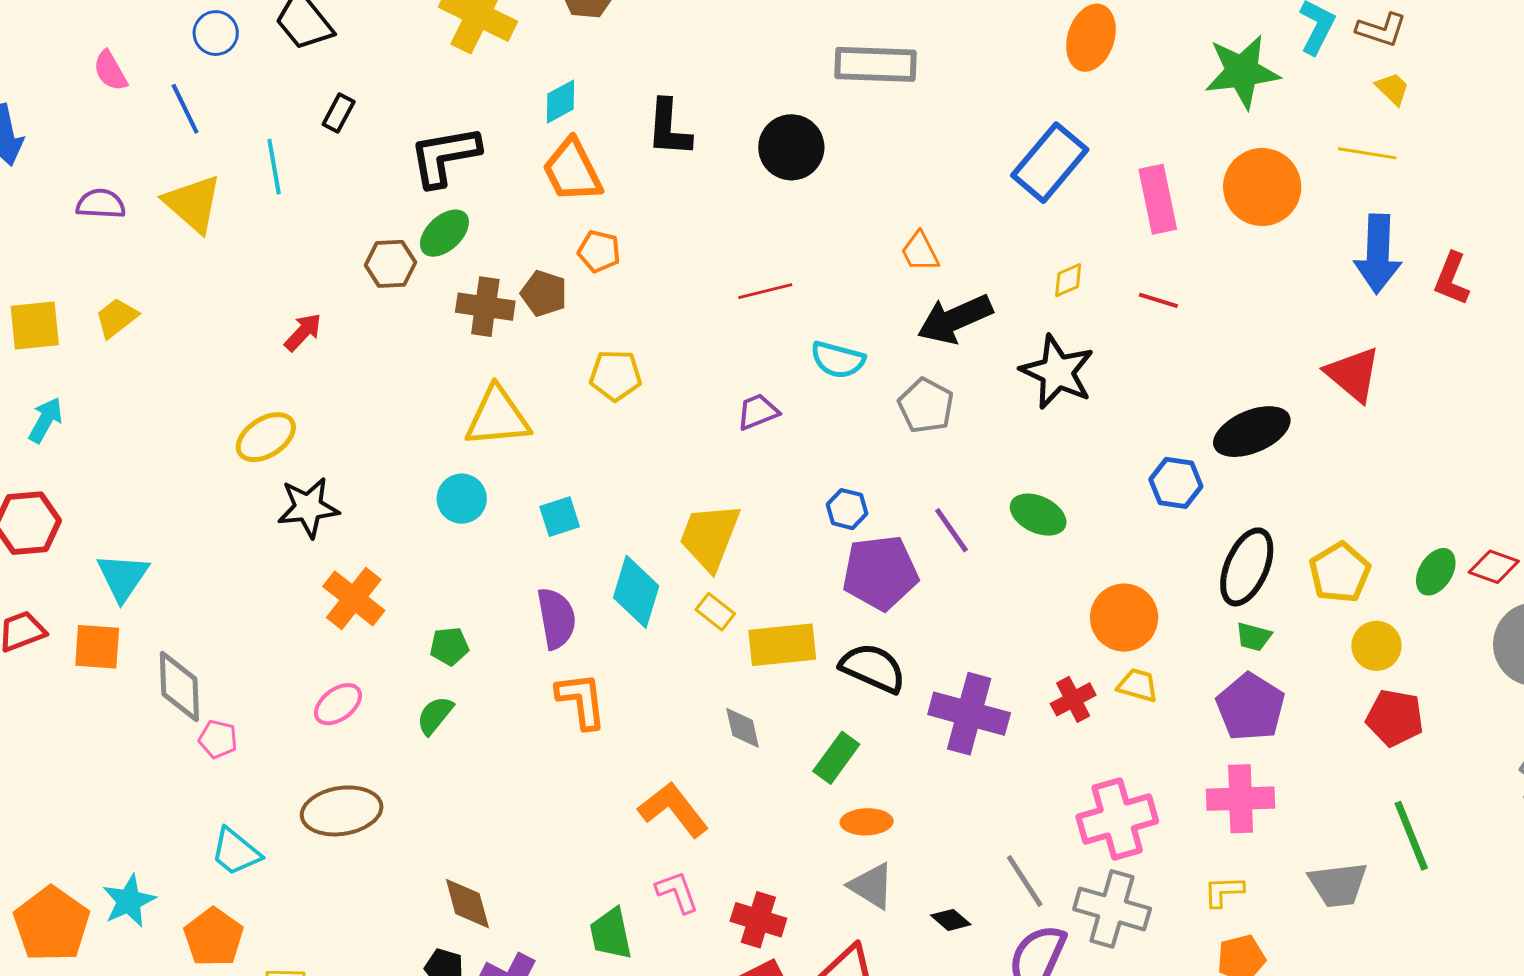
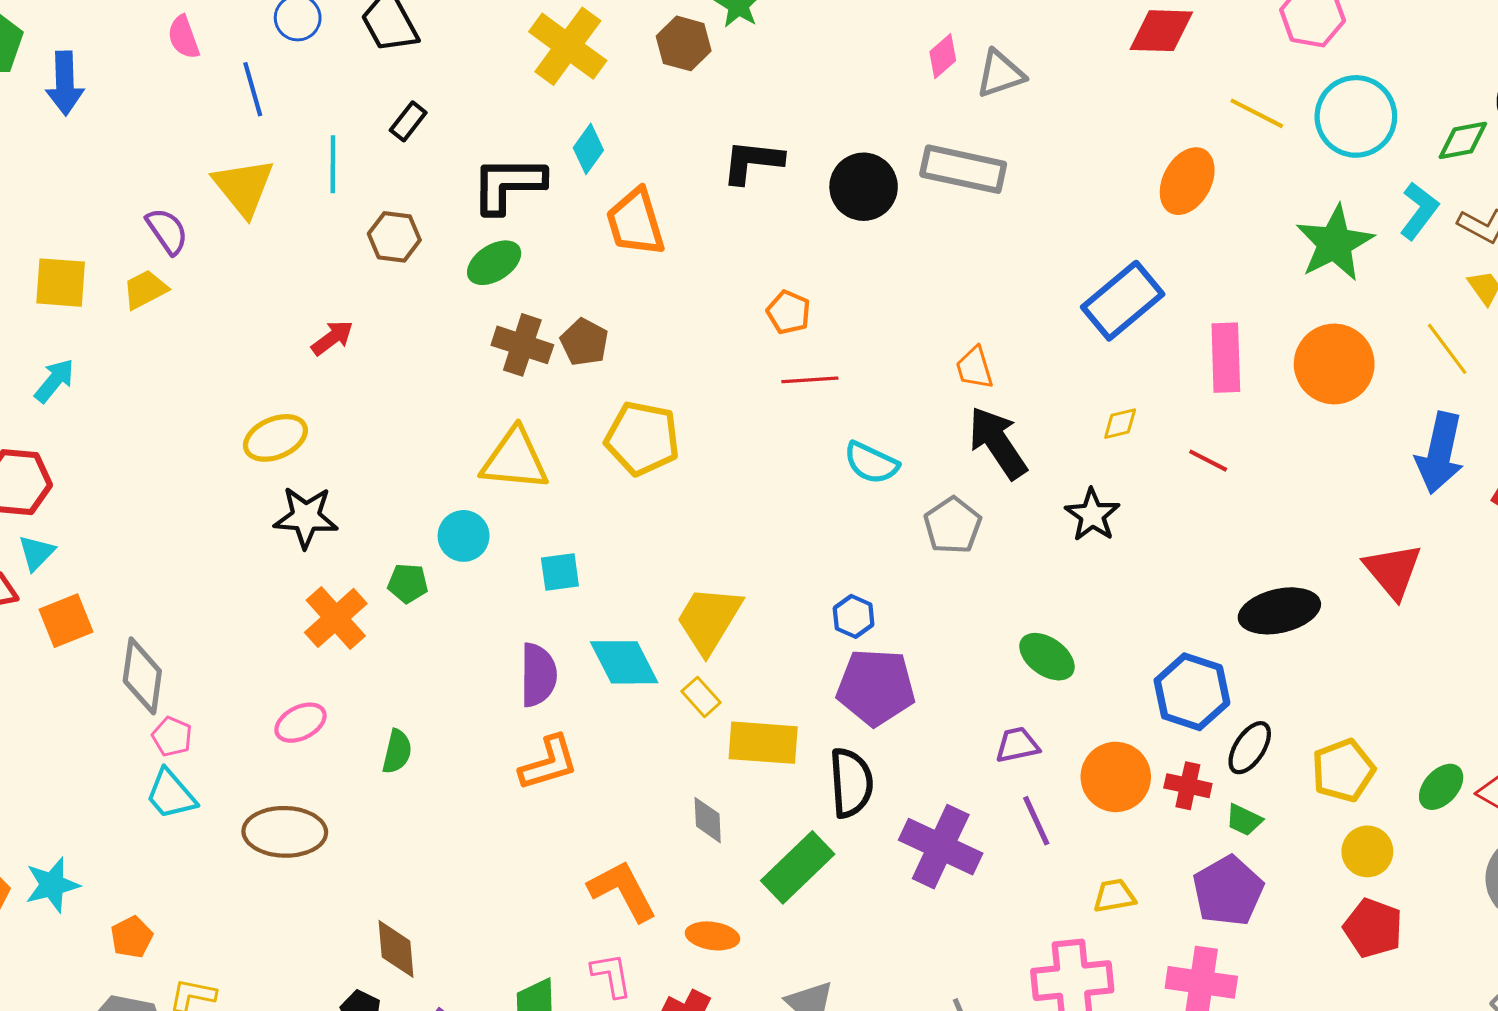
green star: (1242, 72) -> (1335, 243), turned -30
cyan diamond: (560, 102) -> (588, 149), moved, turned -36
black L-shape: (669, 128) -> (752, 162), moved, turned 82
black circle: (791, 147) -> (864, 187), moved
yellow line: (1367, 153) -> (1447, 349), turned 34
purple semicircle: (101, 204) -> (167, 231), moved, turned 42
orange pentagon: (599, 251) -> (789, 312), moved
brown hexagon: (391, 264) -> (394, 237), moved
black arrow: (955, 319) -> (998, 443), turned 70
black star: (1057, 372) -> (1092, 515), size x0.7
yellow pentagon: (615, 375) -> (642, 438), size x1.4
purple trapezoid: (758, 412) -> (1017, 745), moved
blue hexagon: (1176, 483) -> (1192, 692), moved, size x1.4
purple line: (951, 530) -> (1036, 821), moved
black ellipse: (1247, 567) -> (1250, 748), size x0.7
cyan triangle: (123, 577) -> (36, 553), moved, size x0.7
cyan diamond: (636, 592) -> (624, 662), turned -54
green pentagon: (449, 646) -> (408, 583), moved
orange square: (97, 647) -> (66, 621), turned -36
black semicircle: (873, 668) -> (851, 783), turned 52
yellow trapezoid: (1138, 685) -> (1114, 896), moved, turned -36
red cross: (1073, 699) -> (1188, 786), moved, turned 30
orange L-shape: (581, 700) -> (549, 763), turned 70
green semicircle: (435, 715) -> (397, 752), turned 144
green rectangle: (836, 758) -> (798, 867), size x1.4
orange ellipse: (867, 822) -> (712, 936), moved
cyan trapezoid: (236, 852) -> (171, 794), moved
orange pentagon: (214, 937) -> (132, 937), size x0.7

